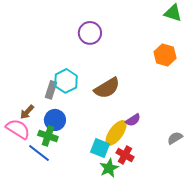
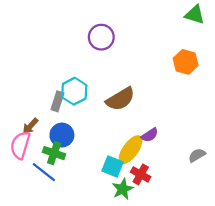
pink semicircle: (18, 129) -> (20, 145), turned -105

